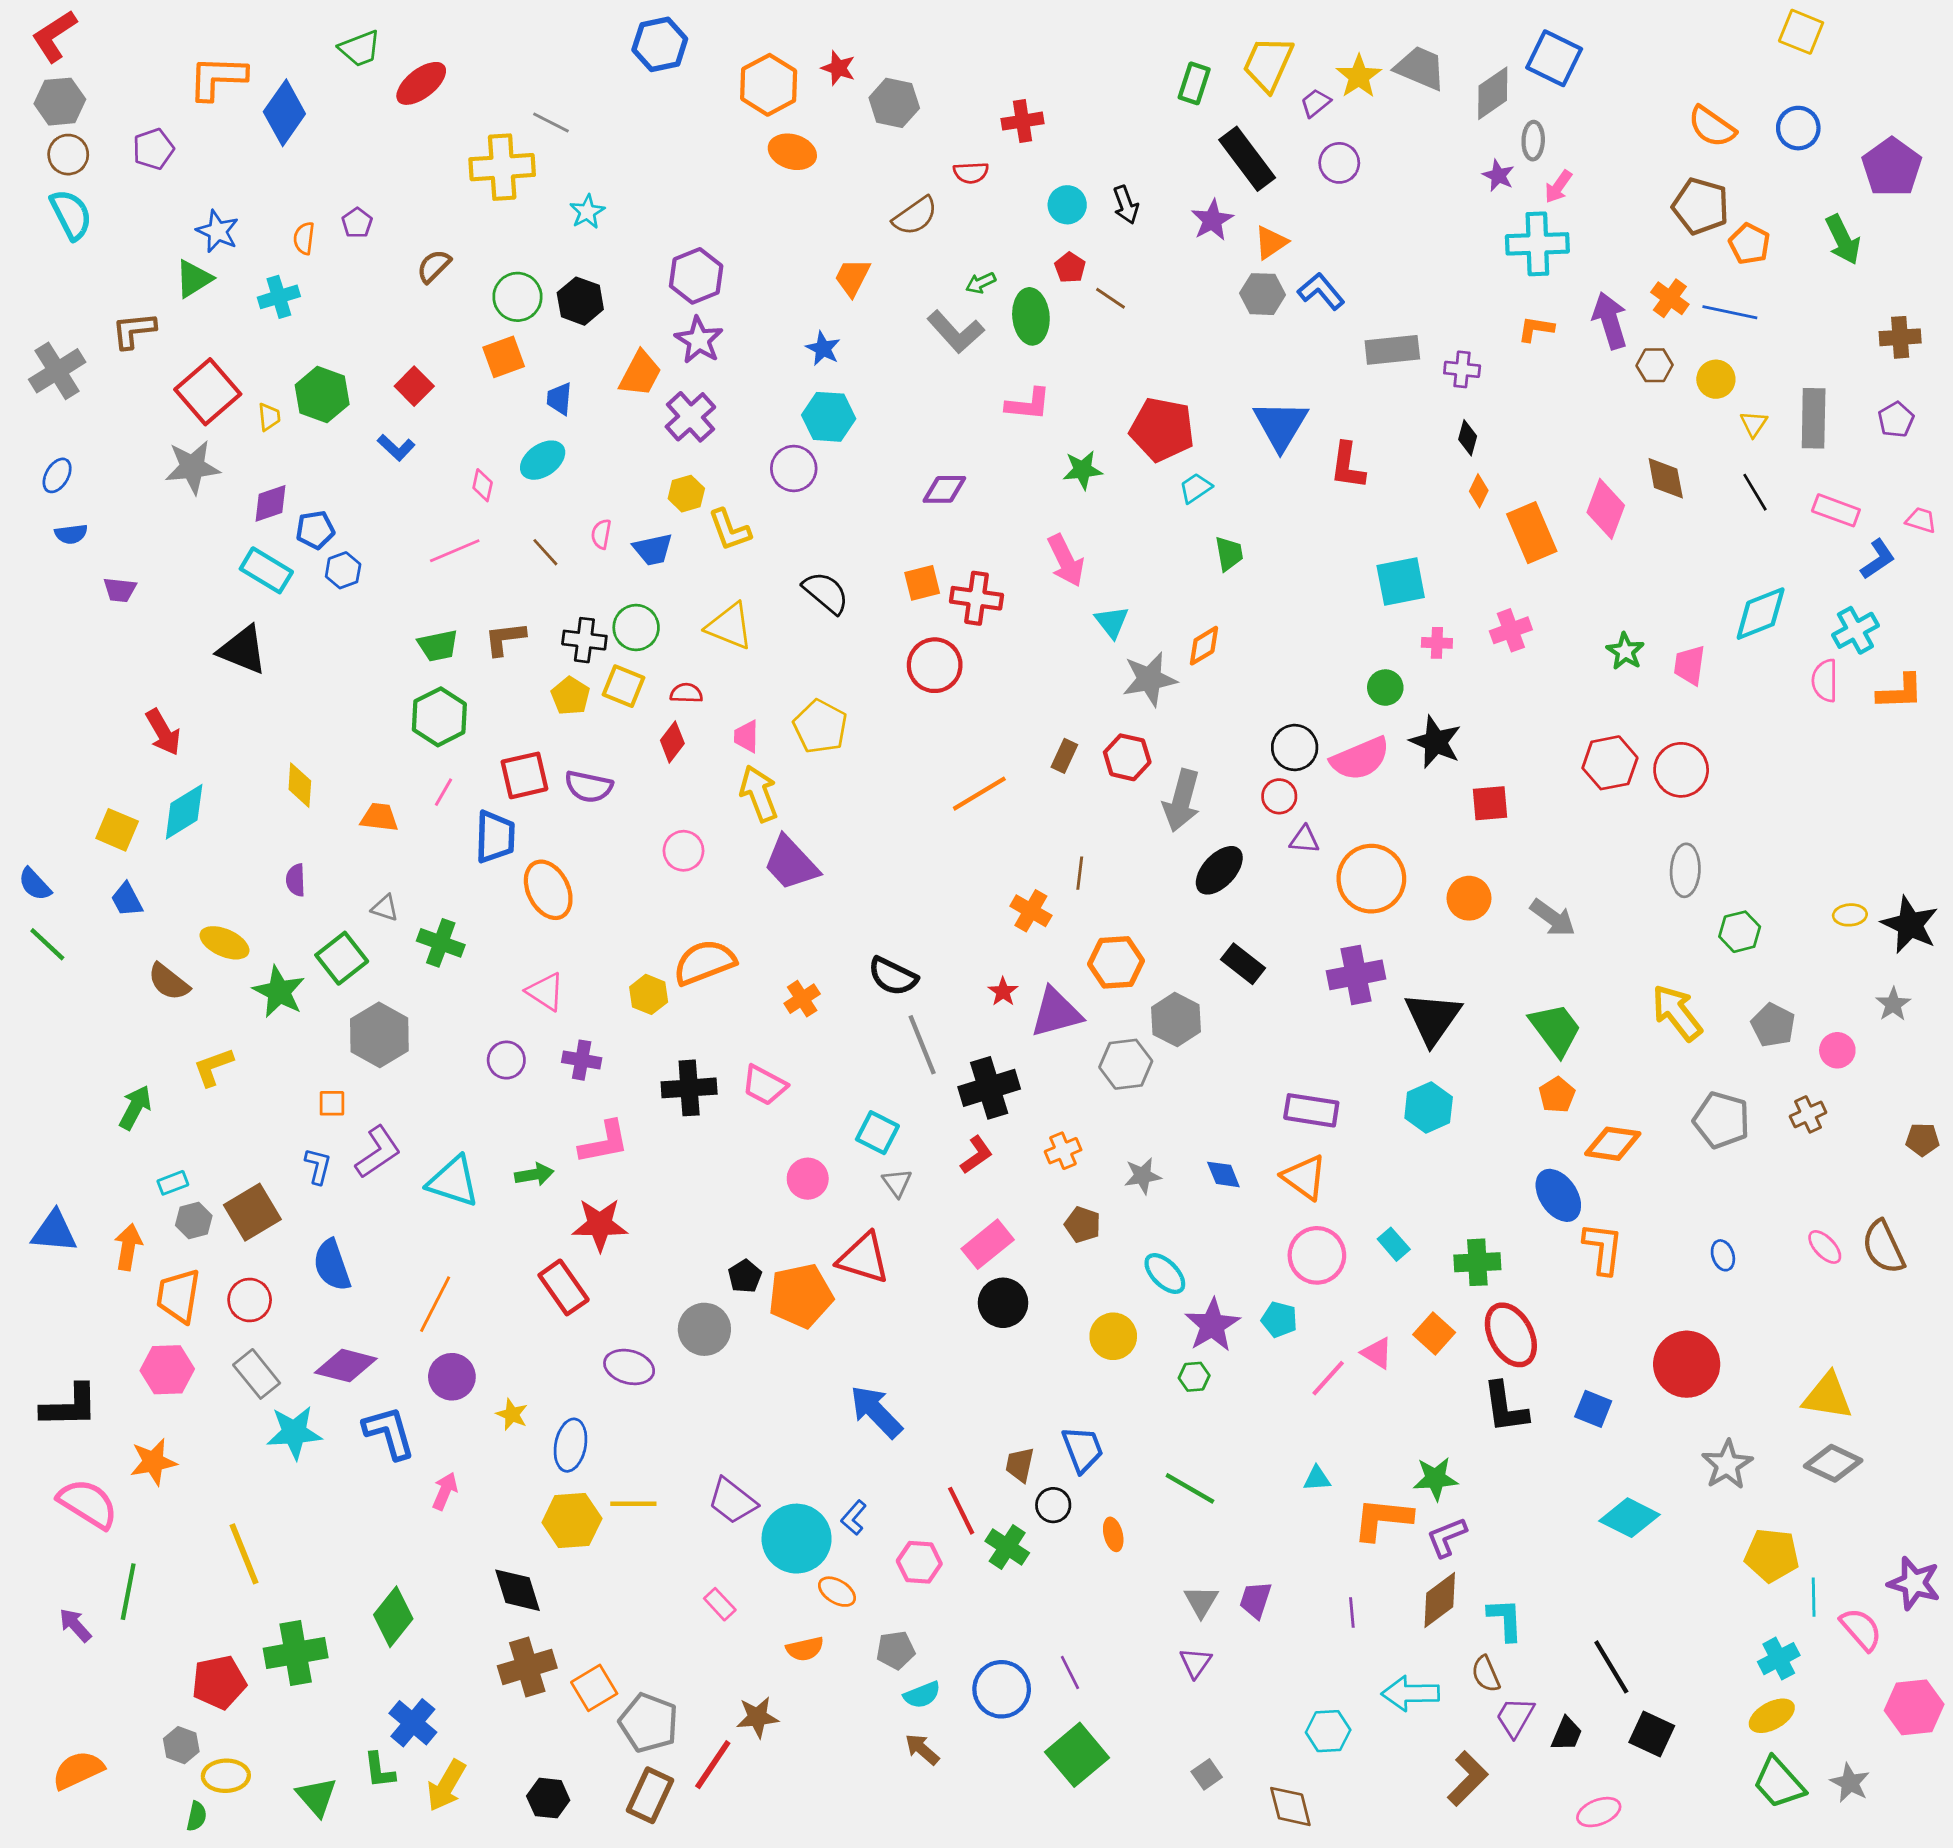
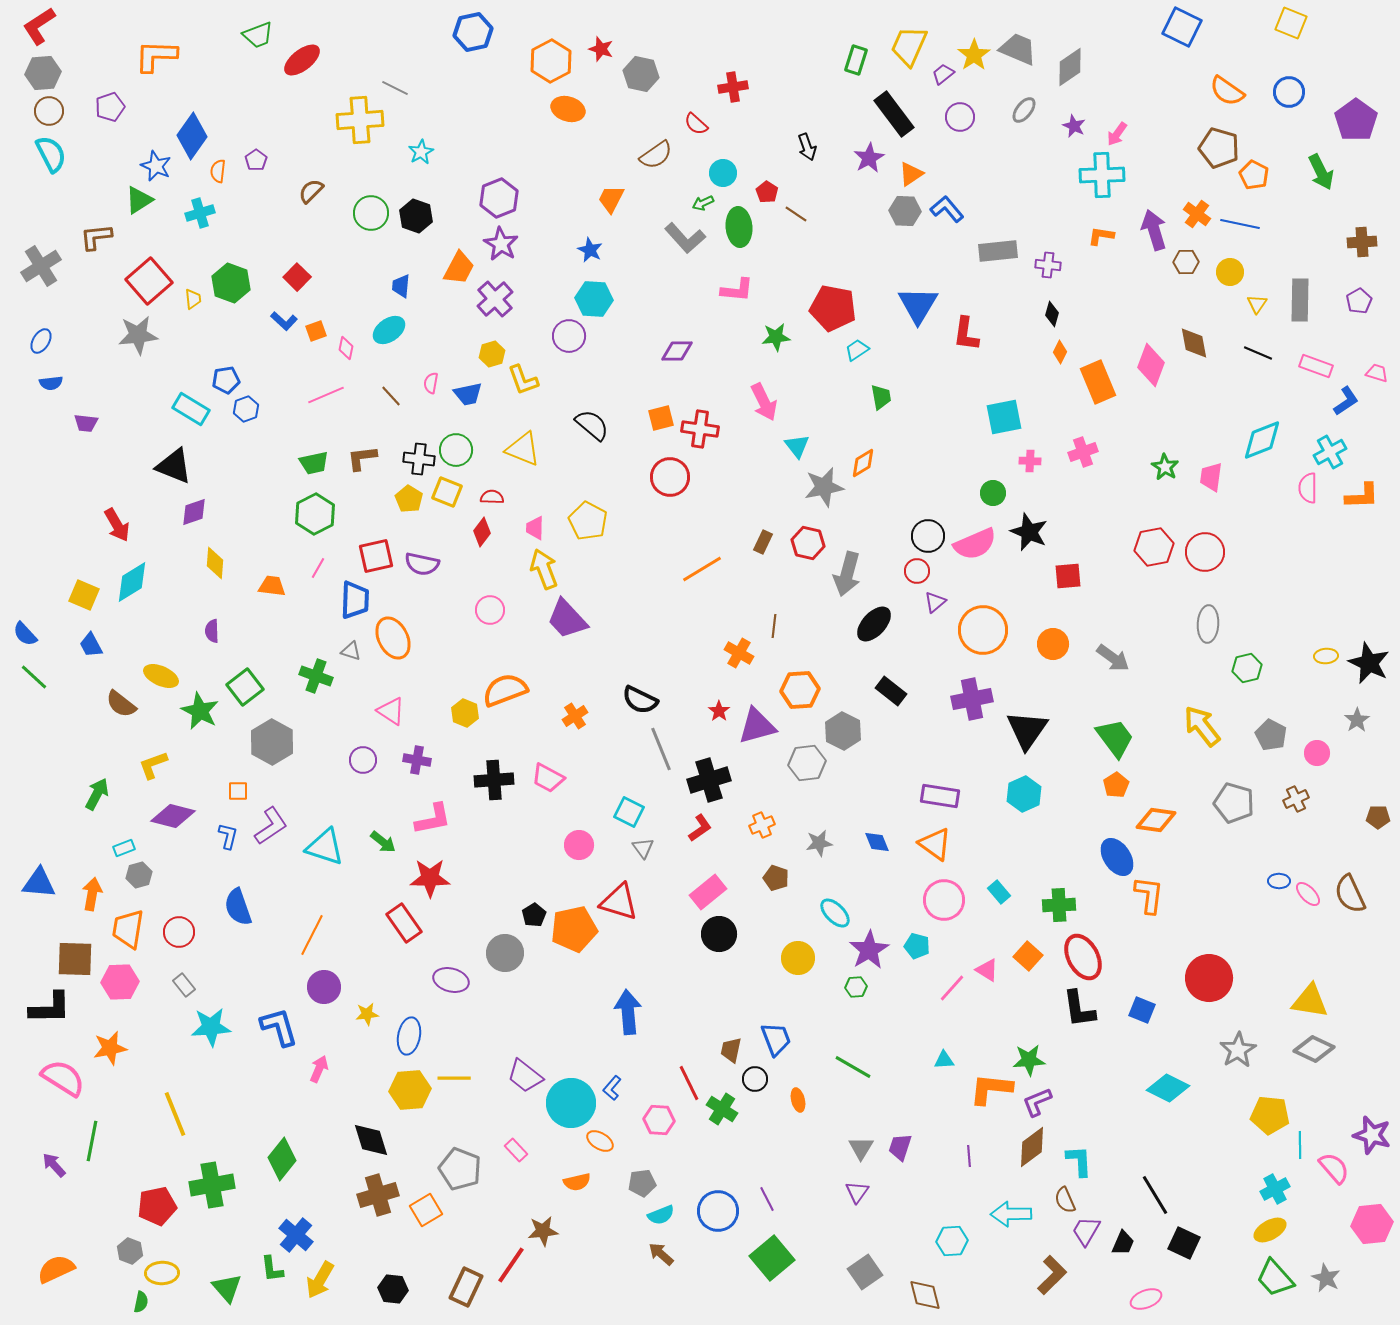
blue square: (1554, 58) -> (1182, 27), moved
blue diamond: (284, 113) -> (192, 136), moved
gray ellipse: (1533, 141) -> (1024, 110), moved, turned 36
red semicircle: (971, 173) -> (696, 124), turned 45
cyan circle: (1067, 205) -> (723, 173), moved
orange square: (504, 357) -> (316, 331), moved, size x0.7
black line: (1755, 492) -> (1258, 353), turned -36
purple diamond: (271, 503) -> (194, 512), moved
purple triangle: (1304, 840) -> (935, 602), turned -45
gray triangle: (385, 908) -> (351, 651), moved
green arrow: (534, 1174) -> (383, 842), turned 48
brown square: (252, 1212) -> (75, 959), moved, turned 33
blue ellipse: (1723, 1255) -> (1279, 881), moved, turned -70
purple diamond: (346, 1366) -> (173, 816), moved
gray rectangle: (257, 1374) -> (184, 985), size x0.7
blue arrow: (876, 1412) -> (628, 1012), turned 39
yellow star: (512, 1414) -> (367, 1014), turned -30
gray pentagon: (649, 1723) -> (460, 1169), moved
gray square: (1207, 1774) -> (865, 1272), size x1.6

